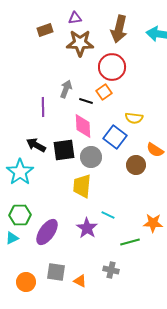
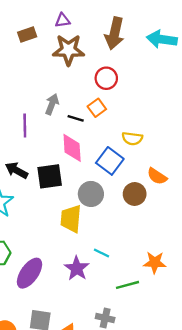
red circle: (112, 67) -> (106, 78), size x0.7
gray circle: (91, 157) -> (91, 194), moved

